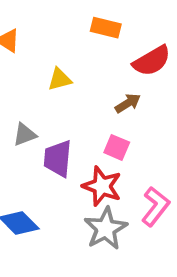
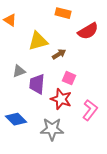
yellow triangle: (60, 79) -> (38, 41), size x1.5
brown arrow: (128, 103) -> (59, 54), moved
gray star: (106, 229) -> (52, 129), moved, turned 30

